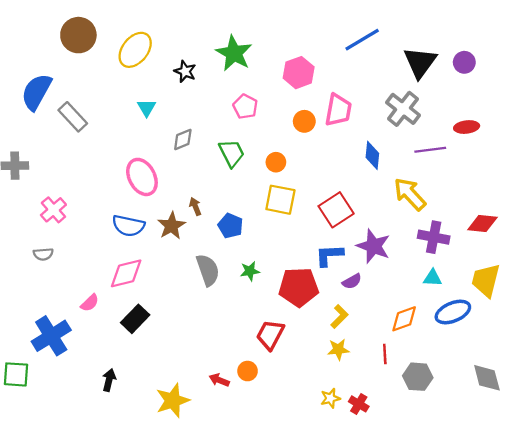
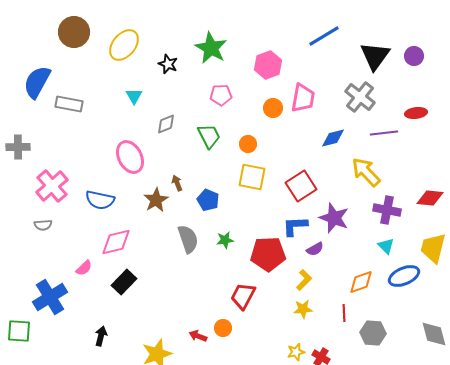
pink pentagon: (245, 107) -> (221, 95), turned -30
gray rectangle: (73, 117) -> (69, 104), turned -36
blue diamond: (372, 155) -> (333, 138), turned 70
pink cross: (53, 210) -> (52, 186), size x1.4
blue semicircle: (128, 226) -> (100, 200), moved
cyan triangle: (433, 278) -> (386, 246), turned 42

